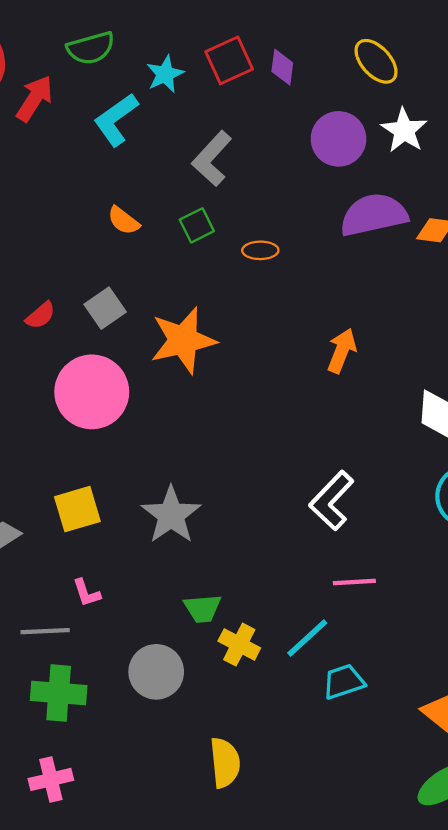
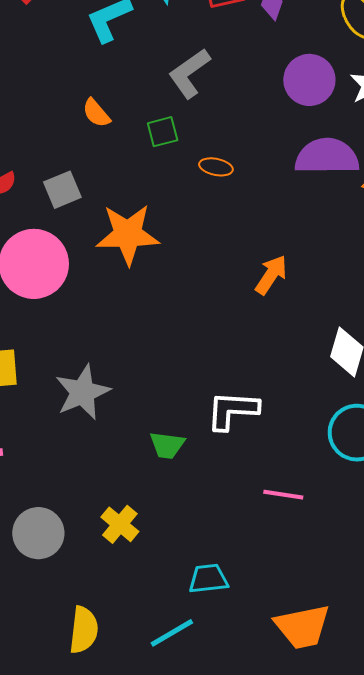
white L-shape: (332, 501) -> (233, 410), turned 38
pink line: (354, 582) -> (283, 495), moved
green trapezoid: (203, 608) -> (167, 445), moved
cyan line: (307, 638) -> (172, 633), moved

